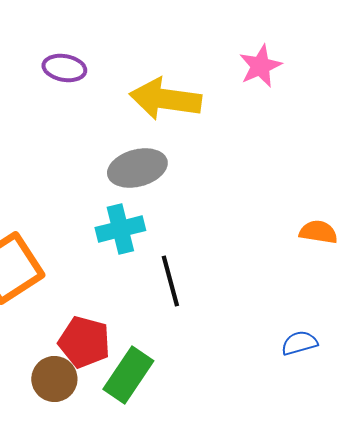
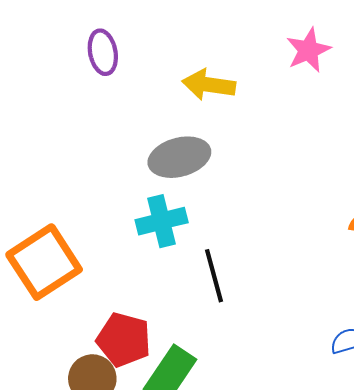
purple ellipse: (64, 68) -> (103, 52), turned 69
yellow arrow: (165, 99) -> (209, 85), size x0.7

